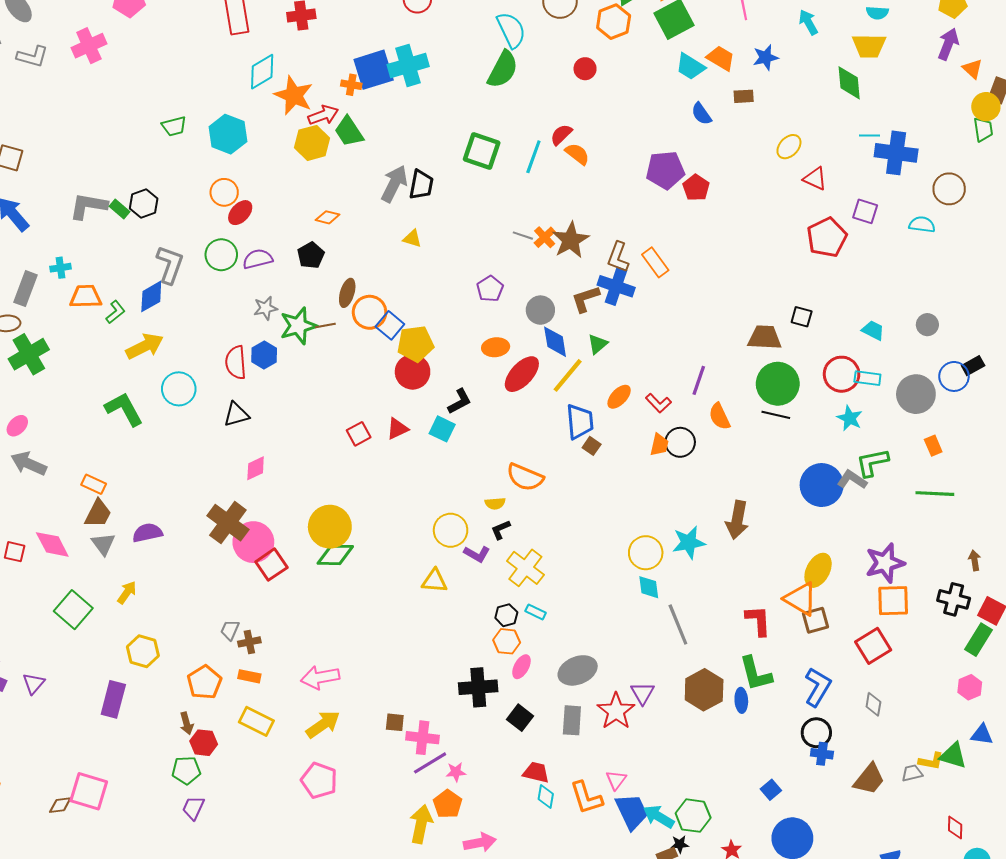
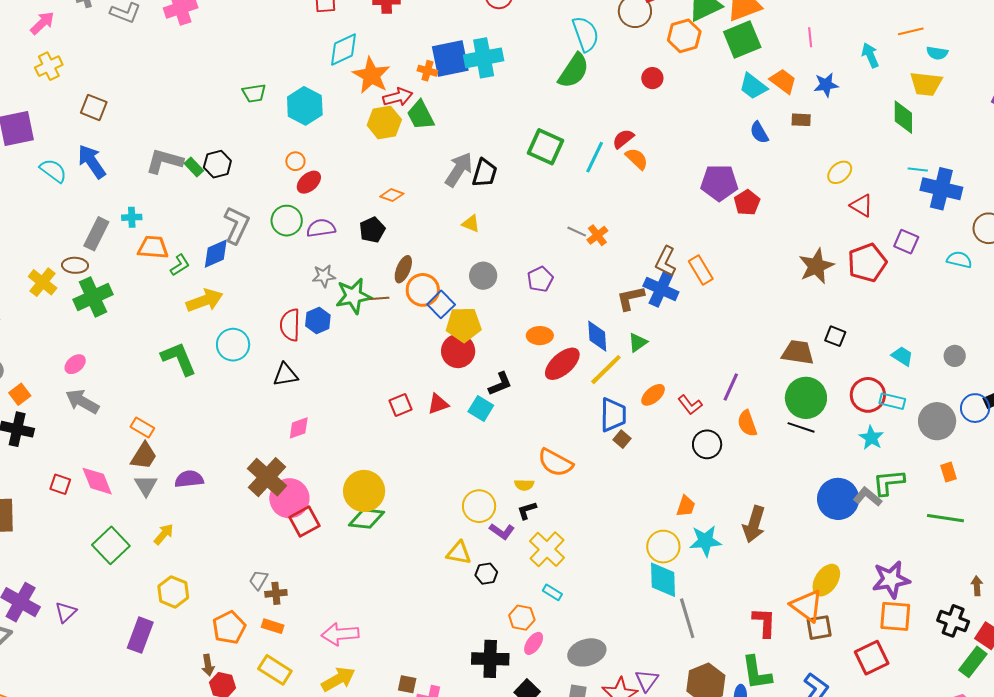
orange circle: (224, 192) -> (295, 161), size x0.7
brown star: (571, 240) -> (816, 266), moved
gray circle: (540, 310) -> (483, 276), moved
orange trapezoid: (659, 445) -> (686, 506), moved
cyan diamond: (649, 587) -> (663, 580), size x1.5
black hexagon: (506, 615) -> (486, 574), moved

